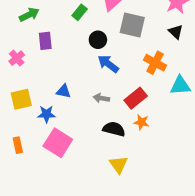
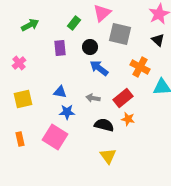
purple rectangle: (45, 41) -> (60, 48), moved
blue star: (46, 114) -> (67, 112), moved

